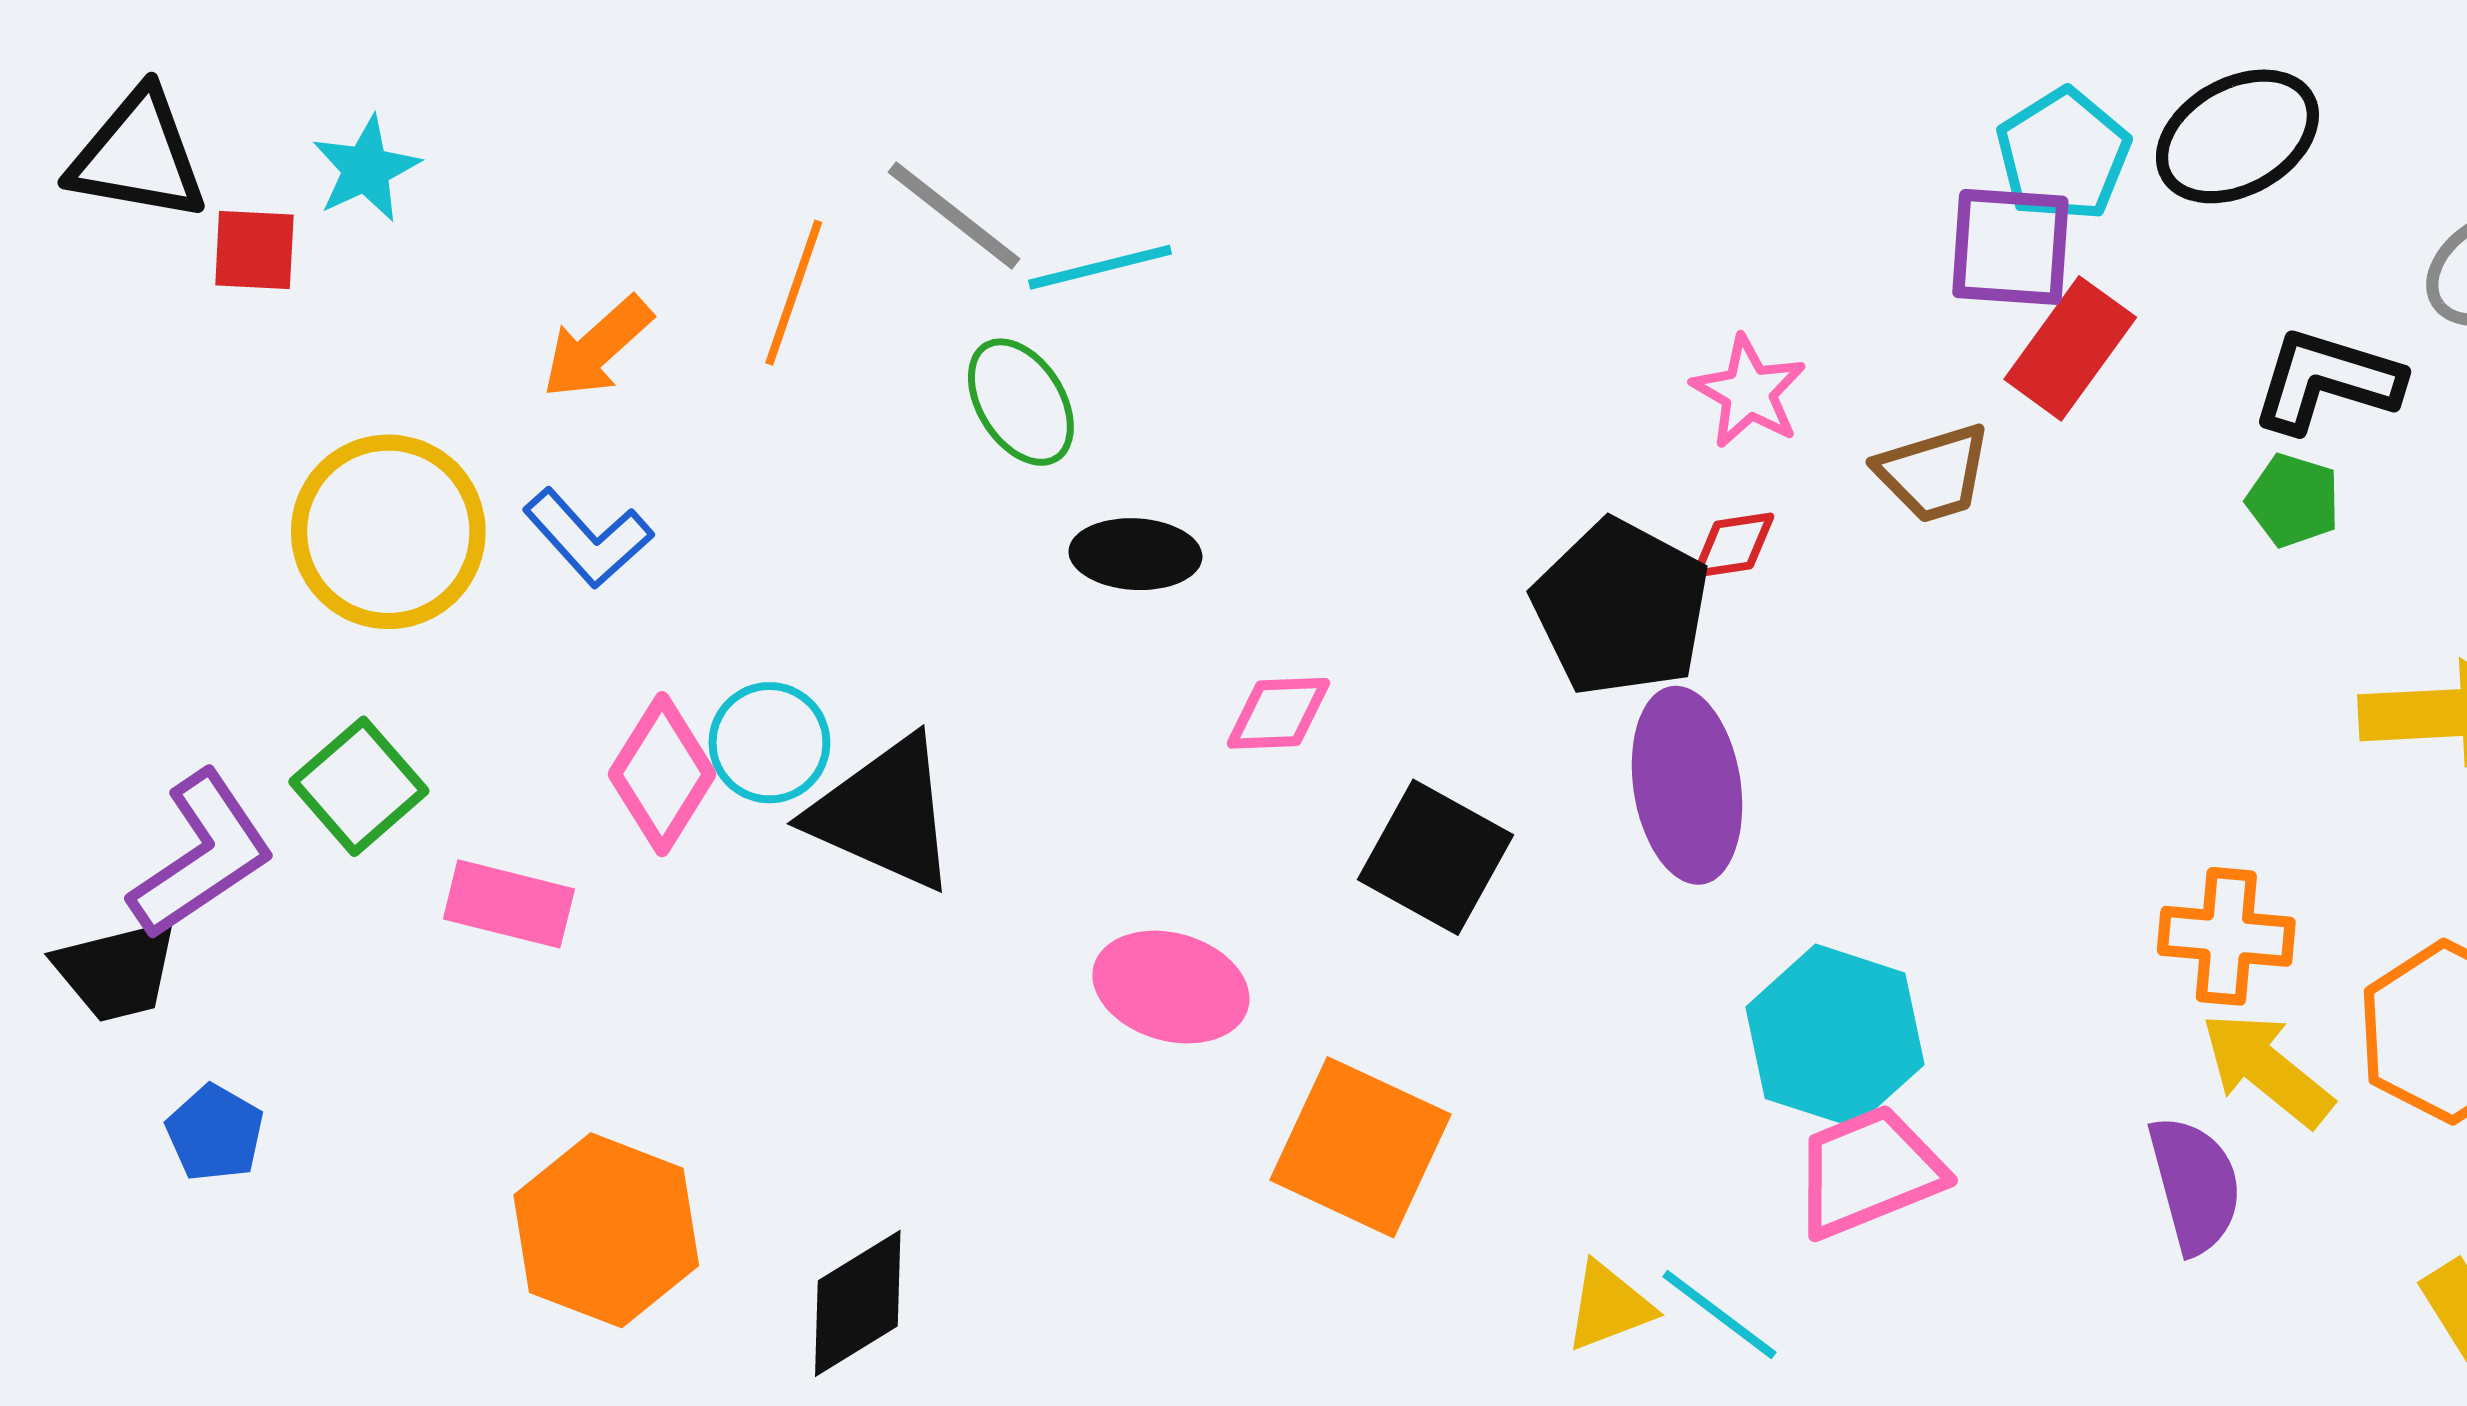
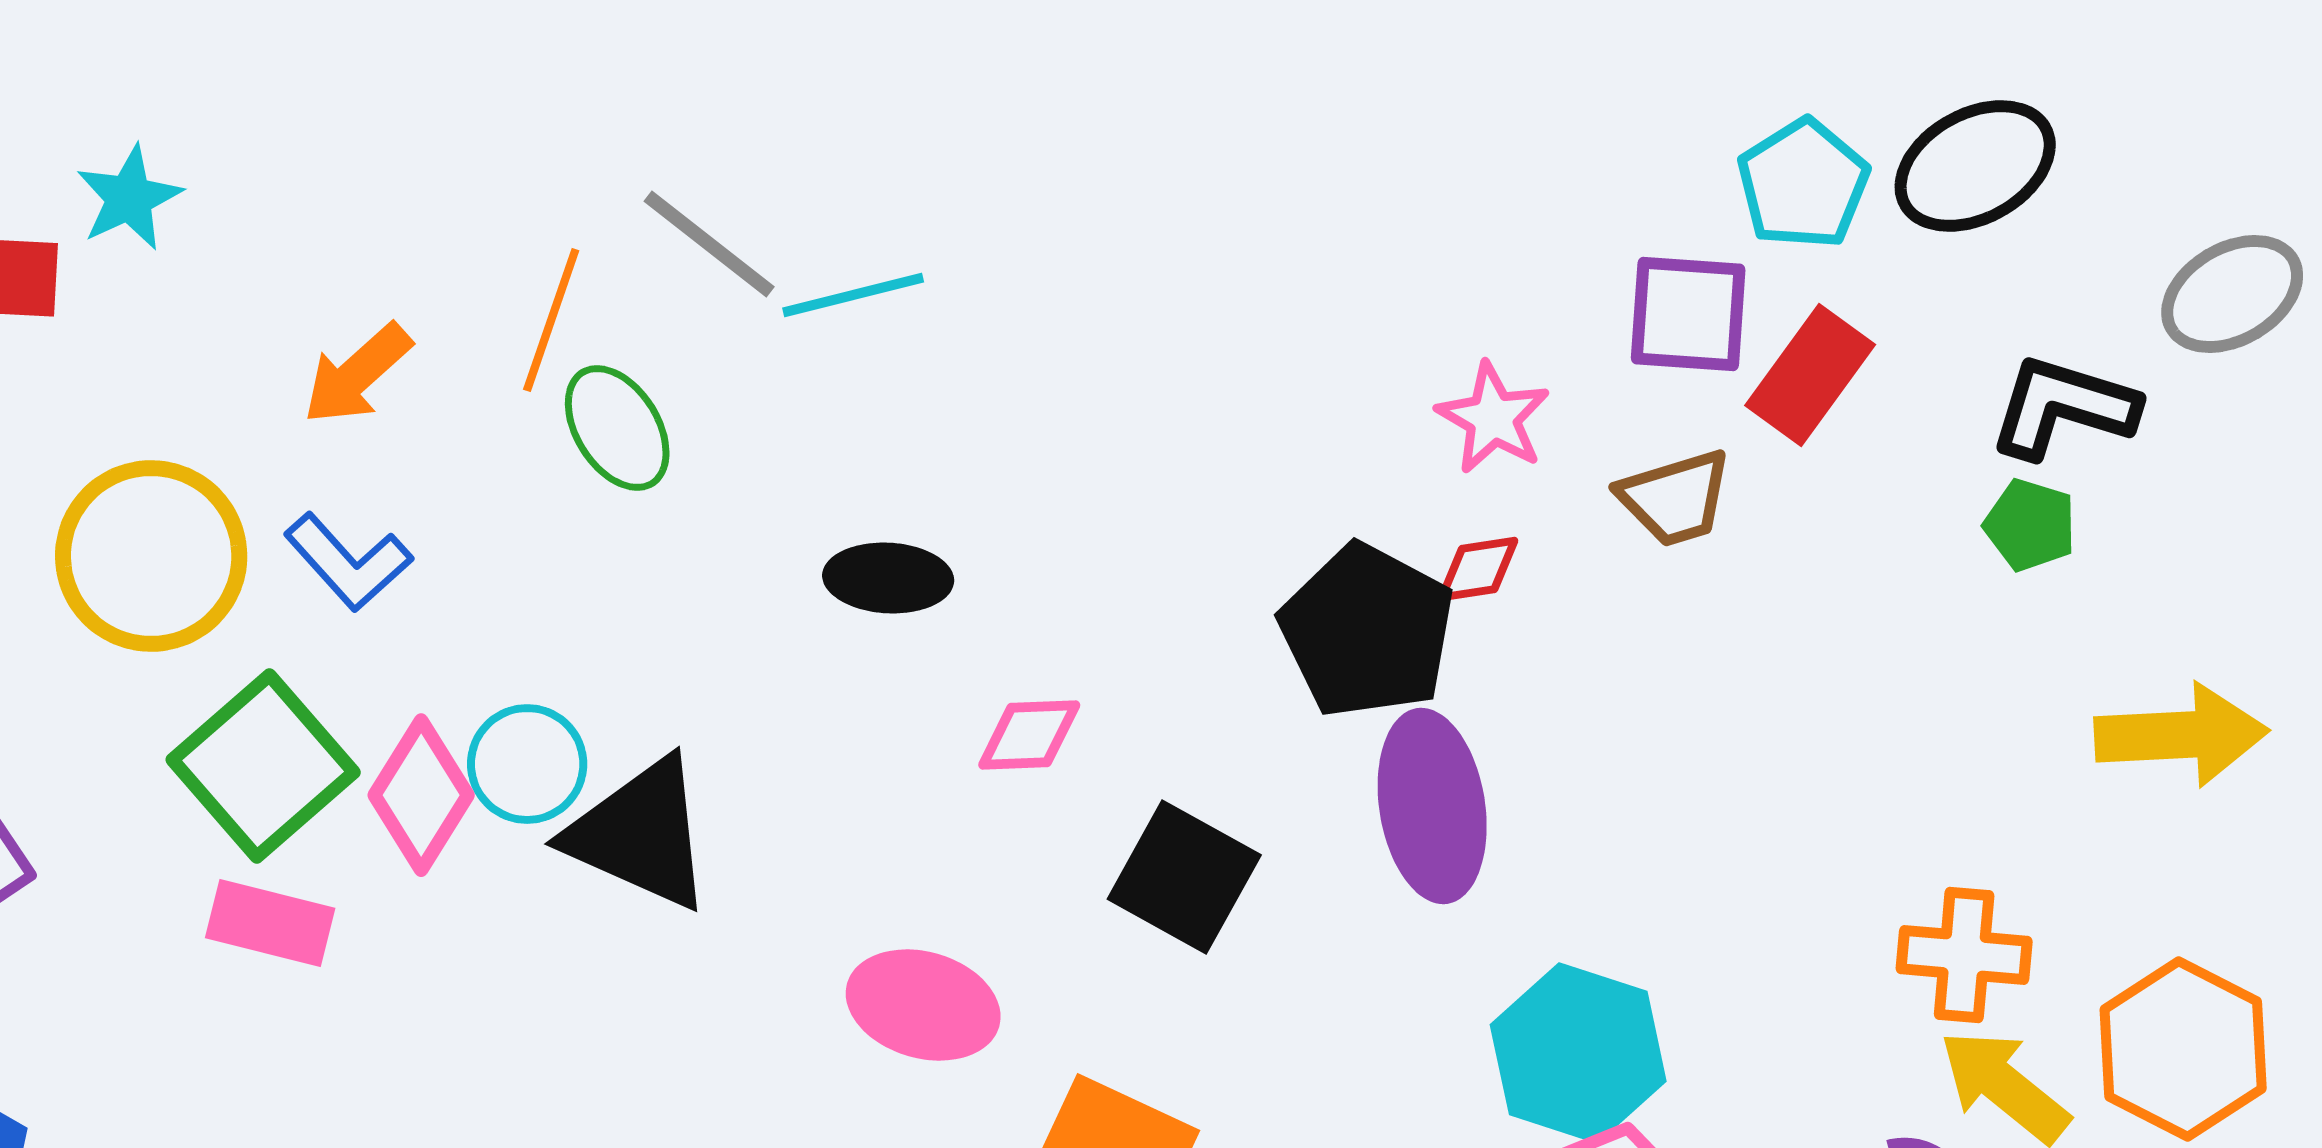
purple square: (2010, 247) -> (1688, 314), moved
green ellipse: (1021, 402) -> (617, 428), moved
green square: (359, 786) -> (263, 766), moved, size x1.4

